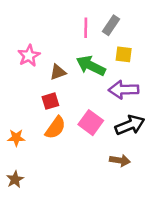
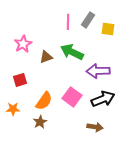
yellow square: (124, 54) -> (108, 29), moved
red square: (50, 101) -> (20, 80), moved
brown star: (15, 179) -> (40, 122), moved

